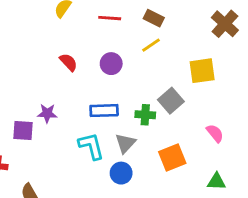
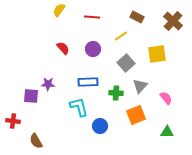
brown rectangle: (154, 18) -> (137, 17), moved
gray square: (171, 101) -> (126, 63), moved
green cross: (145, 115) -> (116, 93), moved
gray triangle: (125, 143) -> (140, 86), moved

